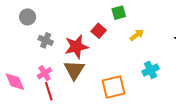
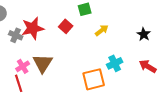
red star: (76, 47) -> (33, 28), moved
pink cross: (45, 73) -> (23, 66), moved
orange square: (113, 87) -> (94, 79), moved

